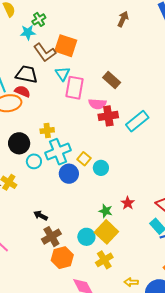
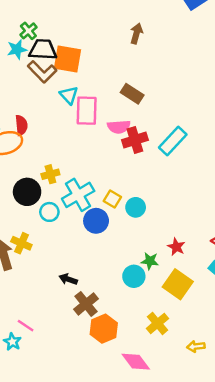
brown arrow: (123, 19) -> (136, 33), moved
black trapezoid: (27, 74) -> (43, 50), moved
red semicircle: (22, 91) -> (21, 125), turned 70
yellow cross: (47, 131) -> (50, 174), moved
yellow square: (106, 232) -> (178, 284), moved
cyan circle: (86, 237) -> (134, 276), moved

